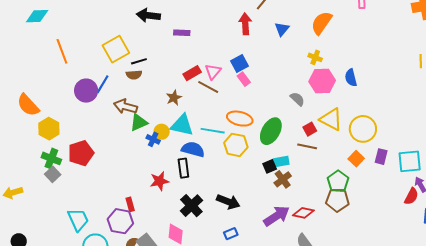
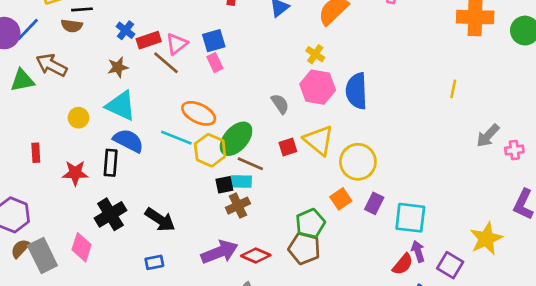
blue semicircle: (351, 78) -> (357, 91), size x1.5
green triangle: (139, 122) -> (22, 80), moved
cyan line: (213, 131) -> (176, 138), moved
yellow circle: (162, 132) -> (79, 118), moved
blue cross: (153, 139) -> (126, 30), moved
yellow hexagon: (236, 145) -> (210, 150), moved
brown line: (307, 146) -> (250, 164), moved
red rectangle: (130, 204) -> (36, 153), moved

